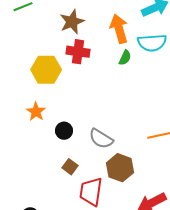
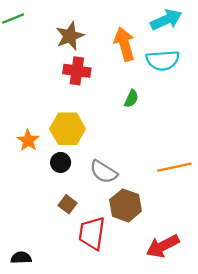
green semicircle: (125, 58) -> (131, 99), moved
yellow hexagon: (46, 70) -> (68, 129), moved

